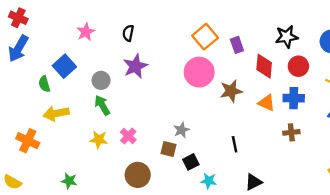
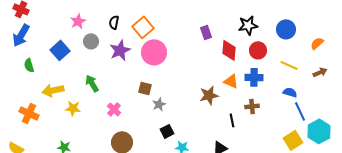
orange square: (205, 37) -> (143, 27), moved
pink circle: (199, 72) -> (154, 52), moved
gray circle: (101, 80) -> (91, 41), moved
green semicircle: (44, 84) -> (29, 65), moved
brown star: (231, 91) -> (209, 95), moved
yellow star: (99, 139) -> (73, 108), moved
black line: (235, 144) -> (232, 120), moved
brown square: (168, 149) -> (145, 88), moved

